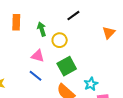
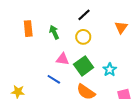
yellow circle: (60, 40) -> (83, 37), moved
pink triangle: (38, 56) -> (63, 59), moved
cyan star: (91, 84) -> (110, 70), moved

